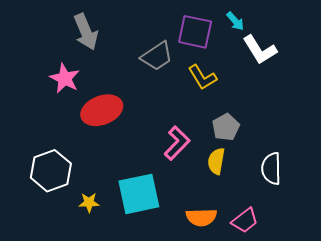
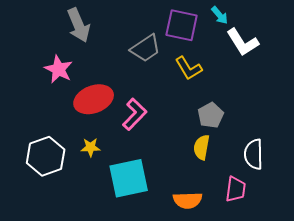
pink L-shape: (177, 143) -> (135, 114), moved
yellow star: (89, 202) -> (91, 147), moved
pink trapezoid: (245, 220) -> (236, 189), moved, turned -44

